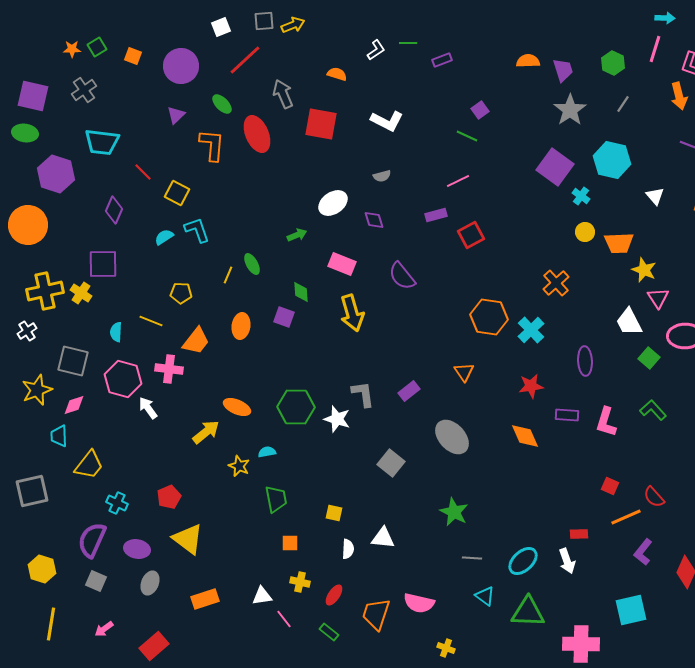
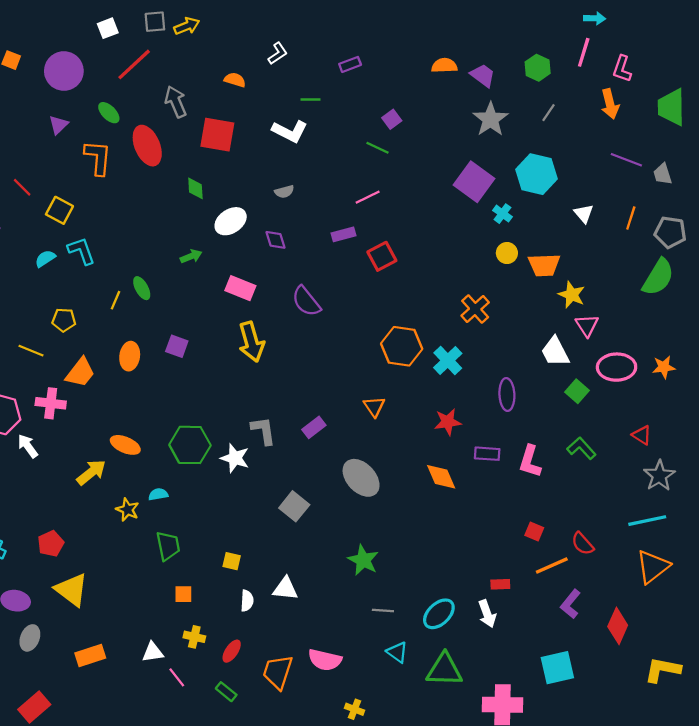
green line: (408, 43) -> (311, 100), moved
purple trapezoid: (563, 70) -> (483, 75), turned -35
green diamond: (301, 292) -> (195, 188), moved

